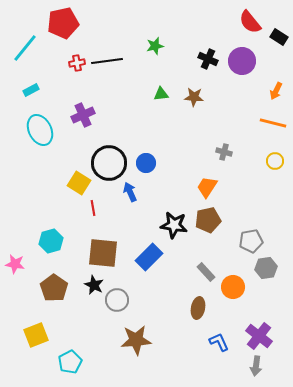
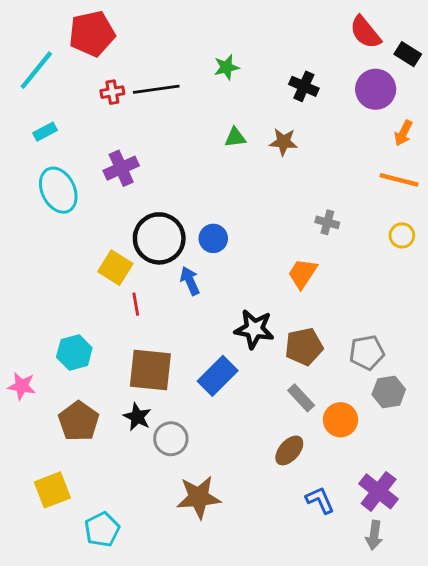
purple circle: (242, 61) -> (376, 89), moved
brown pentagon: (208, 220) -> (304, 347), moved
brown ellipse: (198, 308) -> (289, 450), turned 30

